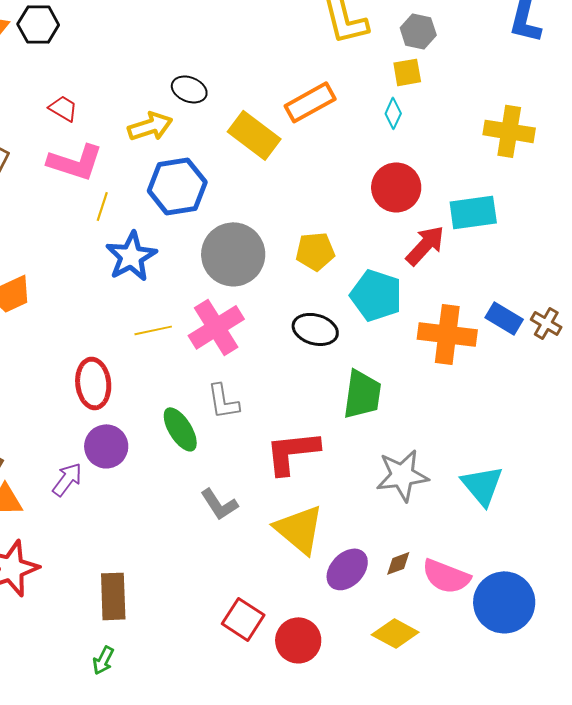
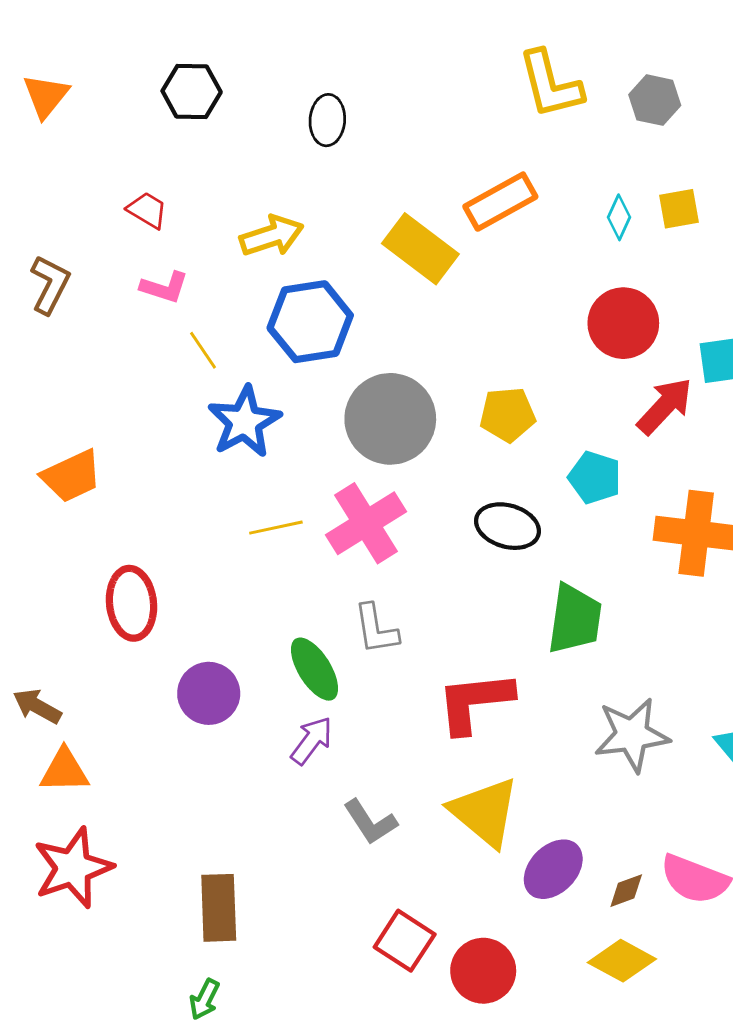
black hexagon: (38, 24) -> (192, 91), moved
yellow square: (407, 72) -> (679, 209), moved
black ellipse: (189, 89) -> (327, 120), moved, turned 72
pink L-shape: (75, 162) -> (164, 287), size x0.6
yellow line: (102, 206) -> (203, 350), turned -52
cyan pentagon: (376, 295) -> (595, 477), size x0.7
red ellipse: (93, 383) -> (132, 603), moved
purple arrow: (67, 479) -> (312, 741), moved
gray L-shape: (219, 504) -> (370, 822), moved
brown diamond: (398, 563) -> (626, 891), moved

